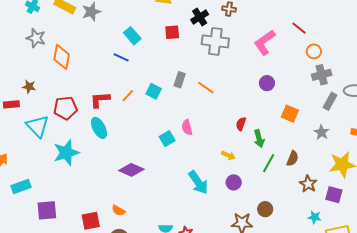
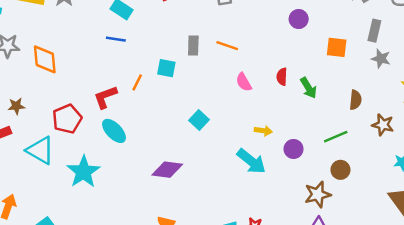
gray rectangle: (330, 101) -> (374, 31), moved
pink semicircle: (187, 127) -> (244, 82), moved
yellow arrow: (228, 155) -> (263, 131), moved
green line: (269, 163) -> (336, 137), moved, turned 54

